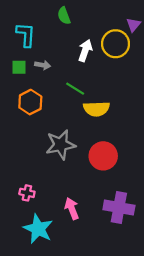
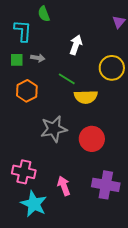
green semicircle: (64, 16) -> (44, 14), moved
yellow circle: (116, 44) -> (112, 68), moved
pink cross: (27, 193) -> (24, 172), size x1.6

